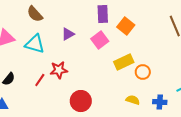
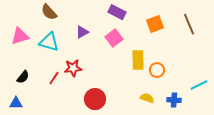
purple rectangle: (103, 14) -> (117, 12), turned -60
orange square: (126, 26) -> (155, 24), moved, turned 30
yellow rectangle: (124, 62) -> (138, 60), turned -66

